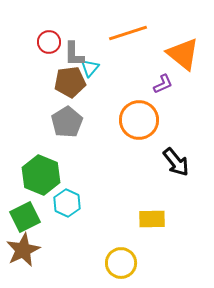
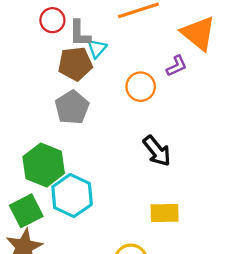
orange circle: (139, 120) -> (141, 87), moved, size x0.7
black arrow: (176, 162) -> (157, 151), moved
cyan hexagon: (67, 203) -> (72, 196), size x1.4

